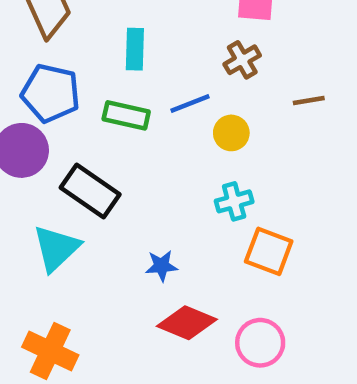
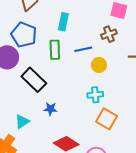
green rectangle: (126, 115) -> (55, 50), turned 66
cyan triangle: (56, 248) -> (22, 122), moved, size x0.7
blue star: (161, 266) -> (50, 109), moved

